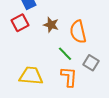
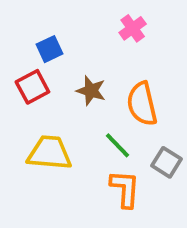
yellow trapezoid: (31, 76) -> (49, 153), moved

